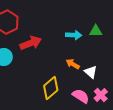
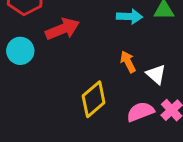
orange arrow: (73, 64) -> (128, 62), turned 32
pink semicircle: (81, 96) -> (140, 112), turned -54

